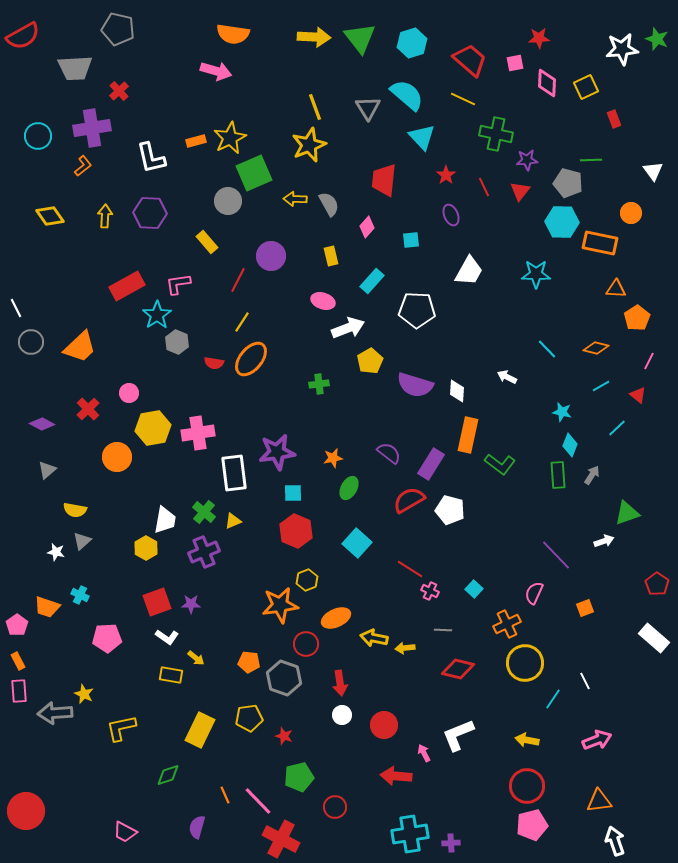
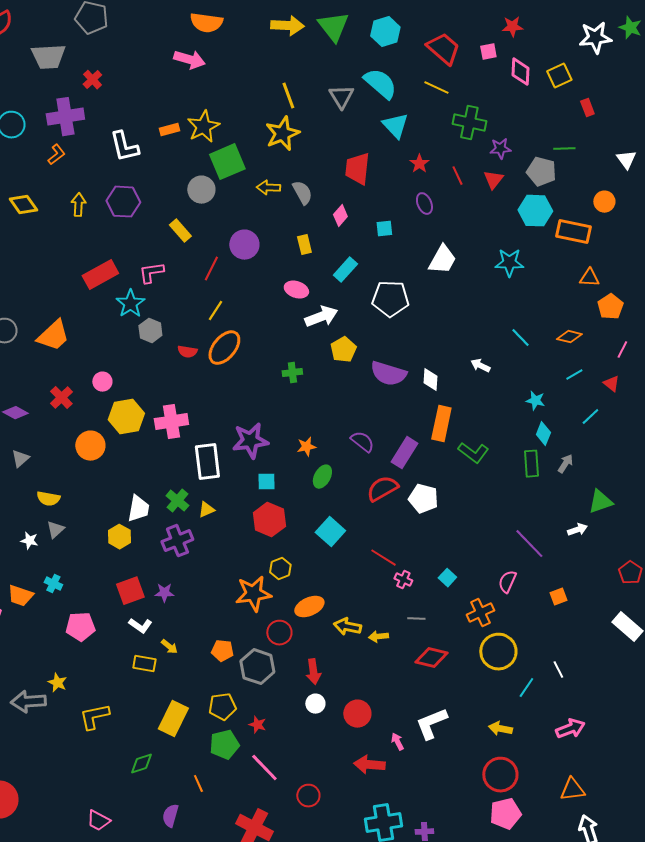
green pentagon: (299, 777) -> (224, 745), moved
pink line: (258, 801) -> (264, 768), moved

